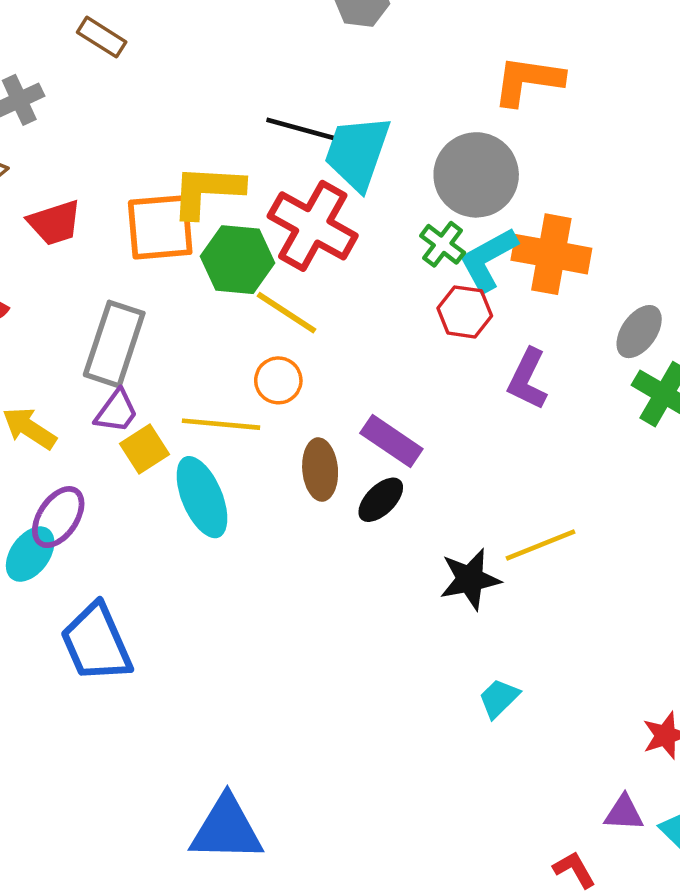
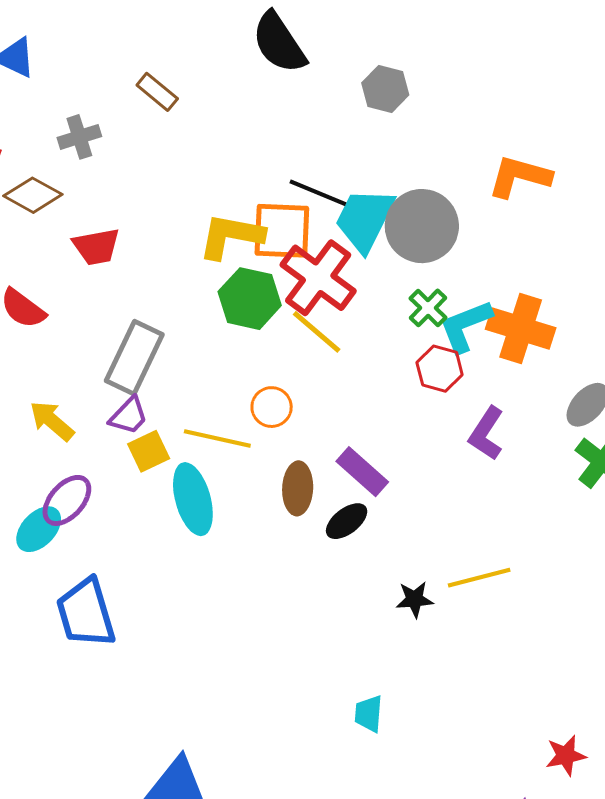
gray circle: (476, 175) -> (422, 226), moved
orange square: (160, 227) -> (282, 231), moved
yellow line: (287, 313) -> (317, 332), moved
black star: (470, 579) -> (415, 599), size x0.7
cyan trapezoid: (499, 698) -> (369, 714), moved, turned -48

